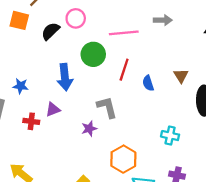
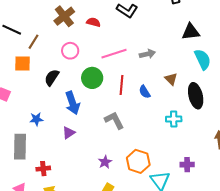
gray arrow: (163, 20) -> (147, 54), moved
black semicircle: (50, 31) -> (52, 78), moved
red cross: (31, 121) -> (43, 169), moved
purple star: (89, 129) -> (105, 162), moved
cyan cross: (170, 136) -> (174, 119), moved

